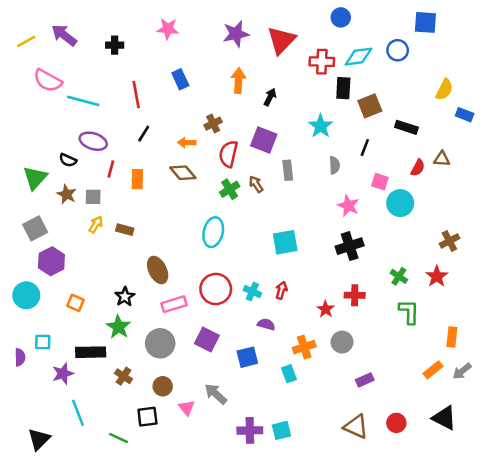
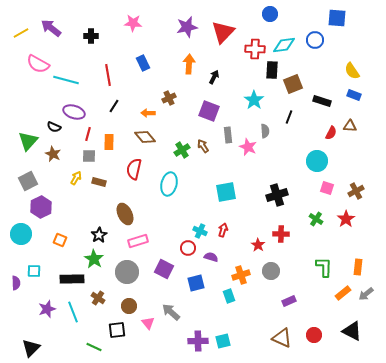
yellow semicircle: (444, 89) -> (352, 71), turned 120
blue rectangle: (465, 115) -> (354, 95), moved
red semicircle: (228, 154) -> (134, 169), moved
pink square: (380, 182) -> (327, 188), moved
gray square: (93, 197) -> (89, 156), moved
pink star: (348, 206) -> (248, 147), moved
red circle: (216, 289) -> (188, 248), moved, size x0.6
green L-shape: (409, 312) -> (324, 267), moved
purple star: (63, 374) -> (47, 309), moved
cyan line: (78, 413) -> (73, 312), moved

